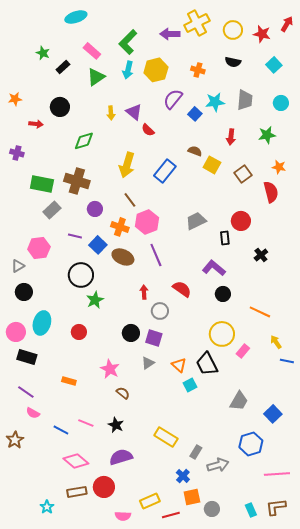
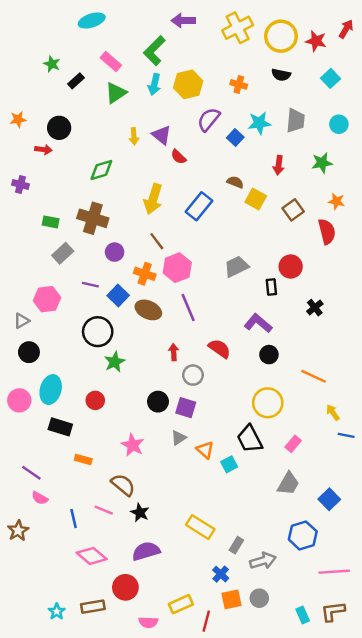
yellow circle: (233, 30) -> (281, 36), size x1.4
purple arrow: (170, 34) -> (183, 21), moved
black circle: (60, 107) -> (59, 128), moved
green rectangle: (42, 184) -> (51, 222), size x0.6
pink rectangle: (243, 351) -> (293, 444), moved
black rectangle: (27, 357) -> (60, 427), moved
orange triangle: (179, 365) -> (205, 450), moved
brown semicircle: (123, 393) -> (123, 485), moved, size x1.5
blue line: (61, 430) -> (74, 519), turned 49
brown rectangle: (77, 492) -> (93, 607), moved
gray circle: (212, 509) -> (259, 598), moved
red line: (171, 515) -> (206, 621), turned -60

